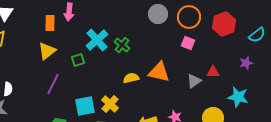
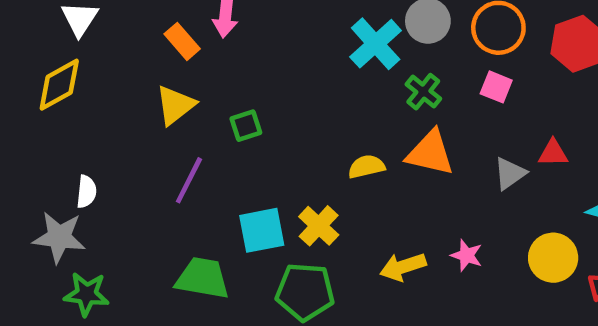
orange rectangle: (50, 23) -> (182, 41), turned -42
cyan cross: (97, 40) -> (376, 44), moved
green cross: (122, 45) -> (423, 92), moved

